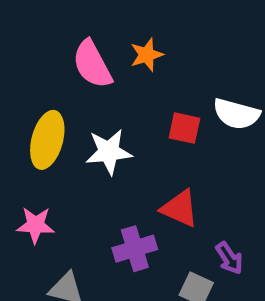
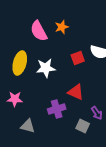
red square: (184, 128) -> (78, 58), turned -32

